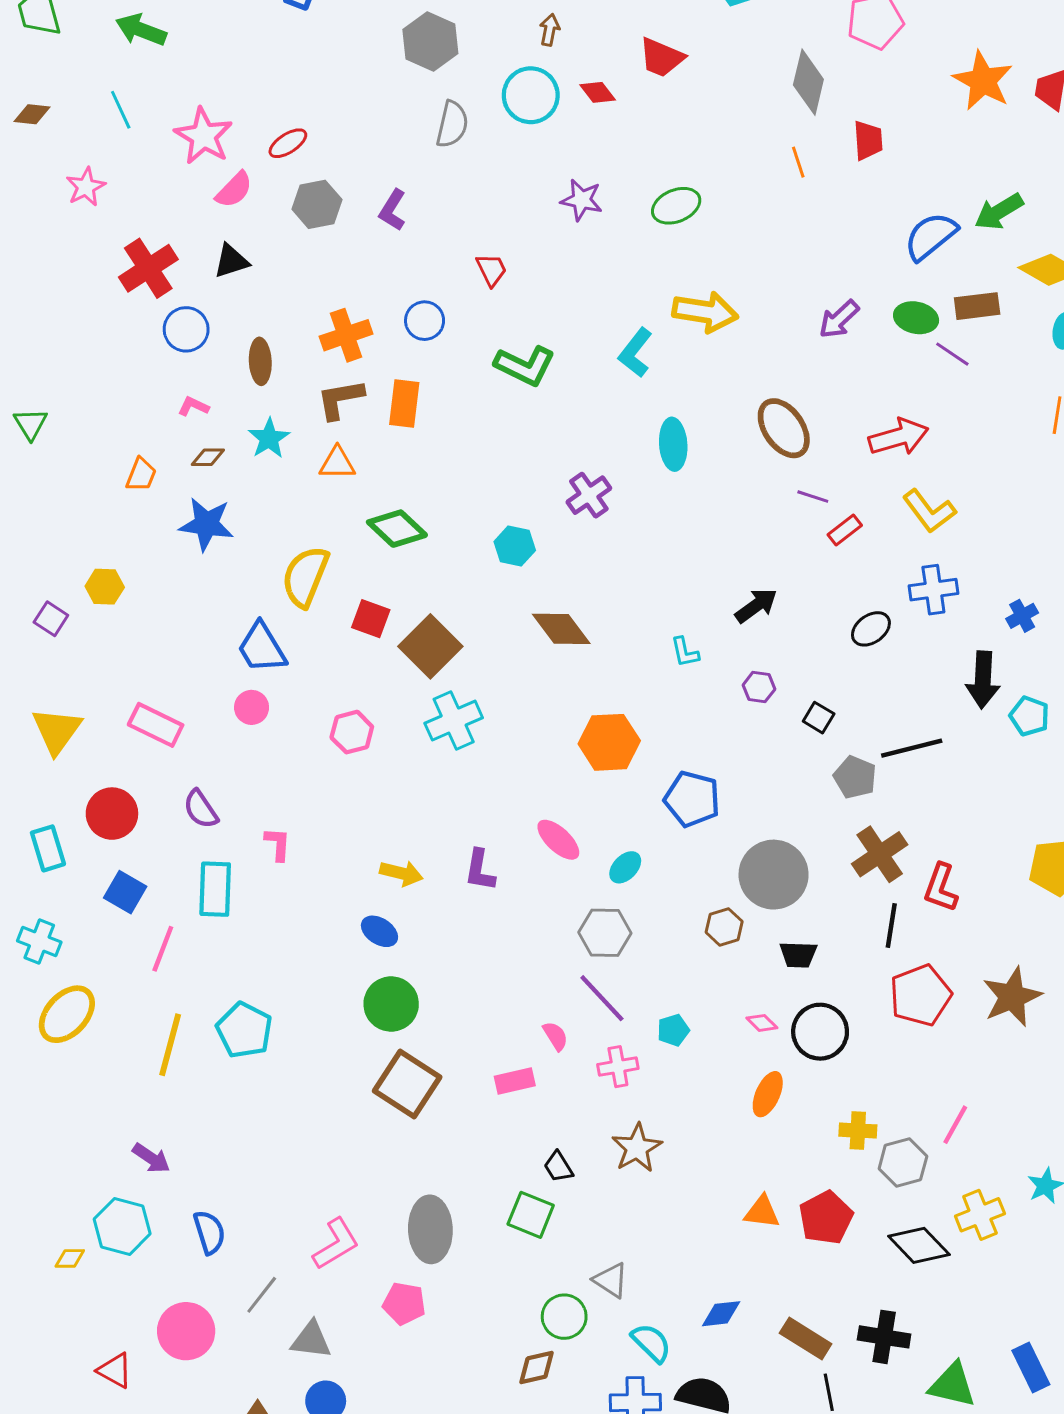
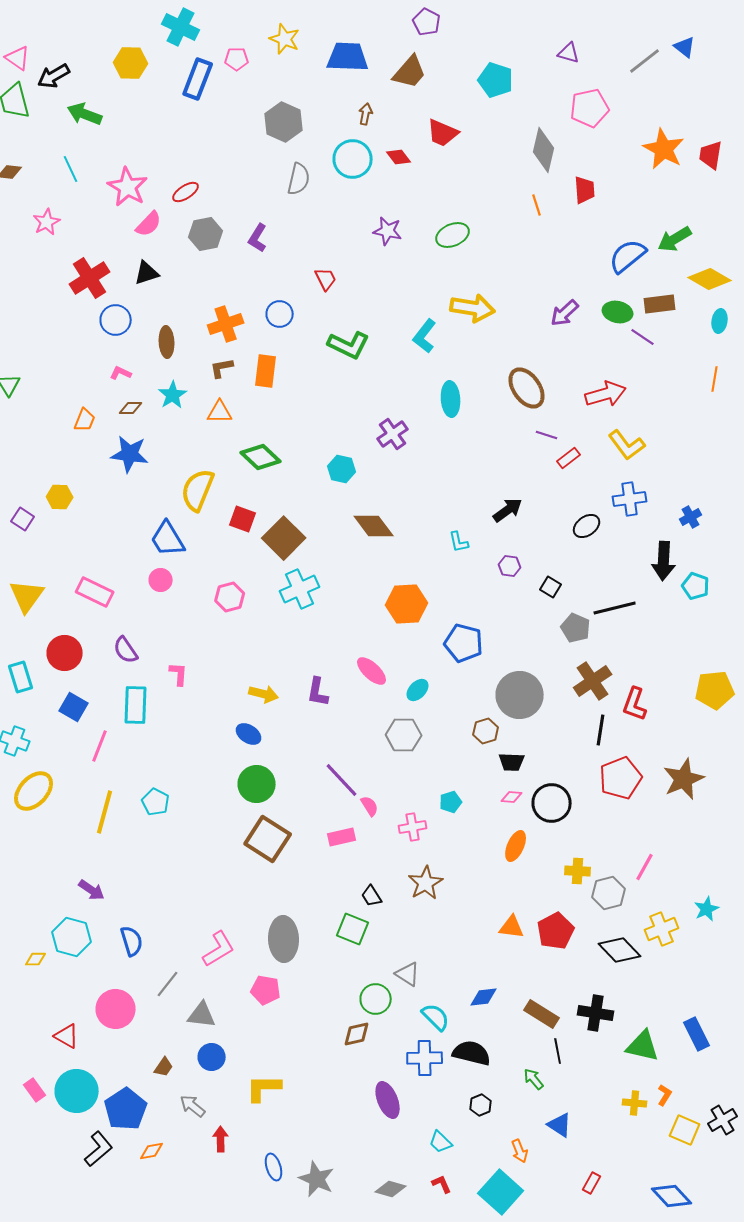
brown L-shape: (340, 399) -> (222, 368), size x0.7
black trapezoid: (798, 955) -> (512, 762), moved
purple line: (602, 998) -> (342, 780), moved
pink diamond: (762, 1023) -> (512, 797), turned -40
cyan pentagon: (244, 1030) -> (156, 802), size x0.7

